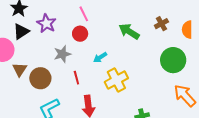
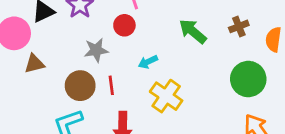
brown triangle: (20, 69) -> (34, 64), turned 35
brown circle: (40, 78) -> (80, 86), moved
yellow cross: (116, 80) -> (166, 96), turned -35

